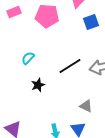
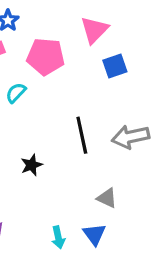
cyan semicircle: (28, 58) -> (16, 93), moved
black line: (70, 66) -> (82, 135), turned -70

